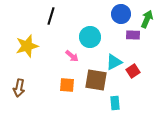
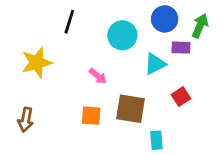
cyan circle: (90, 37) -> (122, 35), moved
cyan triangle: (114, 62) -> (155, 64), moved

